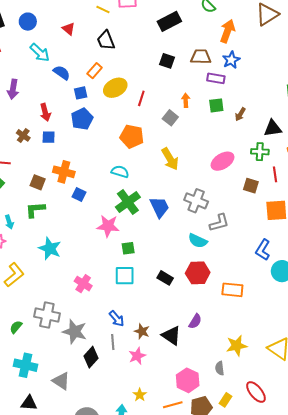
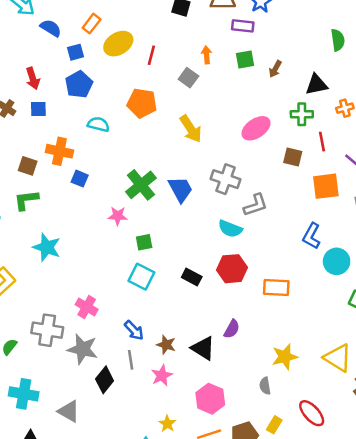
cyan semicircle: (120, 172) -> (98, 124), moved
pink star: (108, 226) -> (118, 216), size x0.7
cyan square: (125, 276) -> (141, 277), turned 30
pink cross: (83, 284) -> (87, 307), moved
pink hexagon: (188, 380) -> (210, 399), moved

